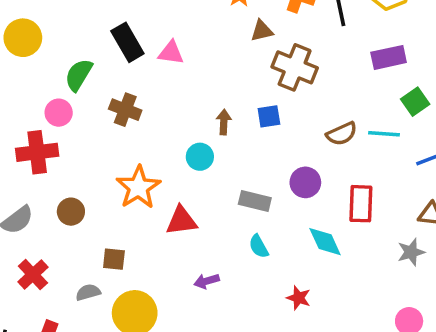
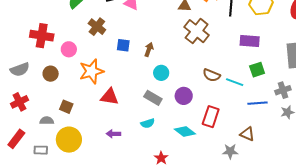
pink circle: (59, 113) -> (69, 49), moved
blue square: (269, 116) -> (123, 45), moved
brown semicircle: (342, 134) -> (211, 75), turned 30
cyan circle: (200, 157) -> (161, 73), moved
cyan diamond: (325, 242) -> (185, 132), turned -45
cyan semicircle: (259, 246) -> (148, 123), turned -96

